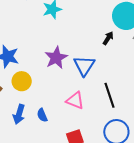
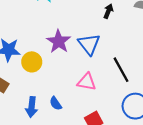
yellow circle: (22, 81) -> (32, 62), moved

